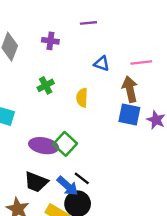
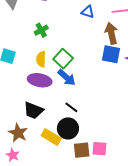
yellow semicircle: (82, 98) -> (41, 59), moved
green square: (65, 144) -> (63, 59), moved
blue arrow: (67, 186) -> (67, 78), moved

